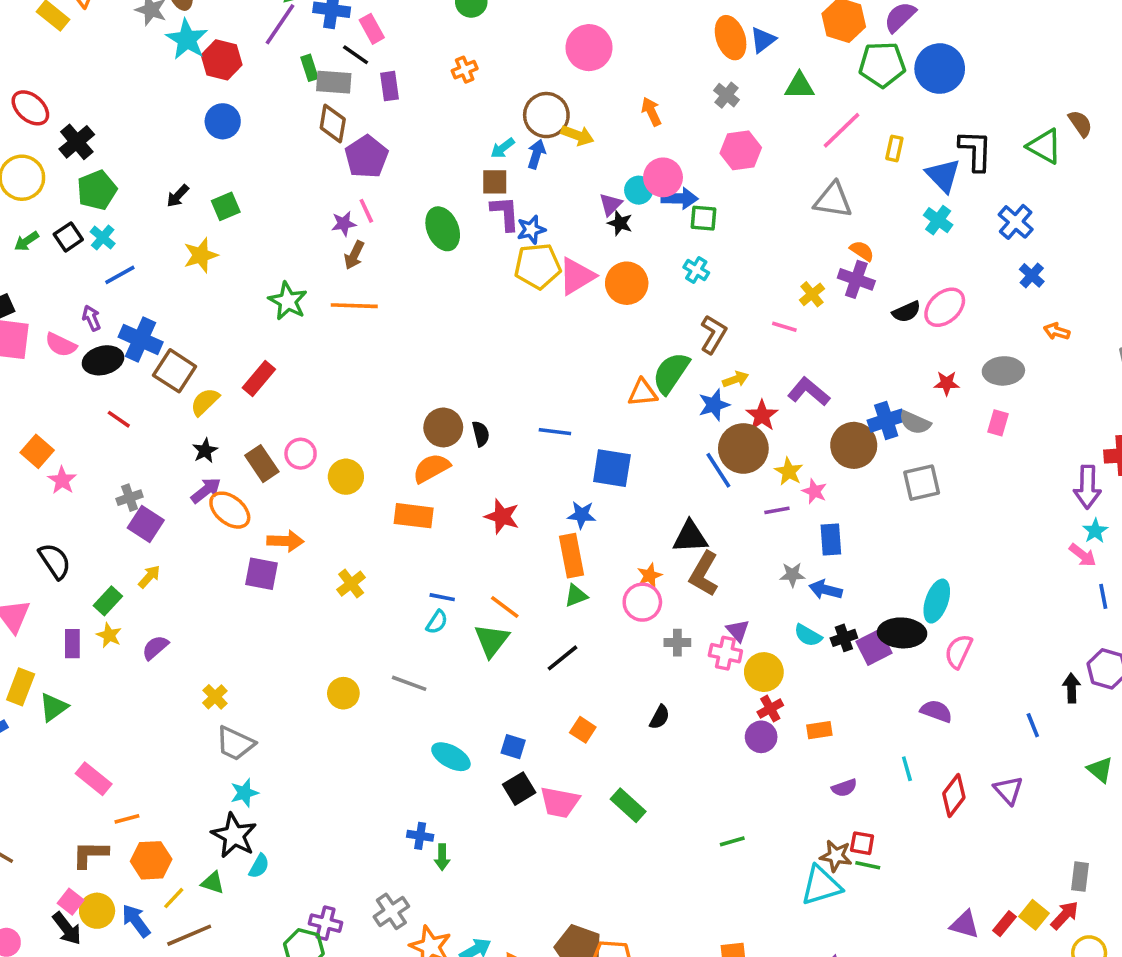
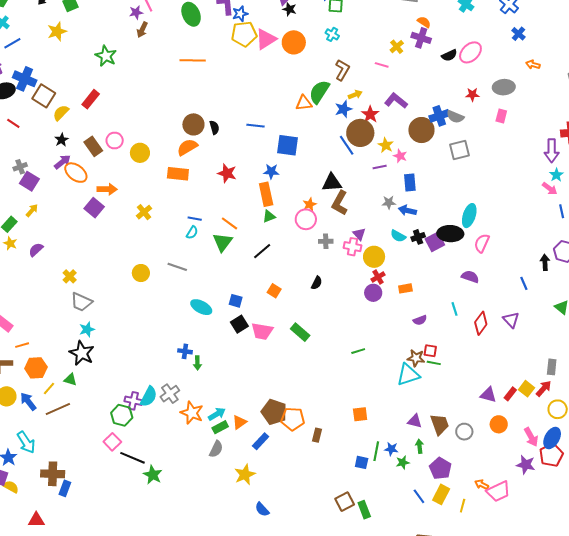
orange line: (354, 306) -> (193, 60), moved
purple square: (261, 574) -> (94, 208), turned 30
cyan semicircle: (259, 866) -> (149, 397), moved, size x1.5

